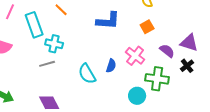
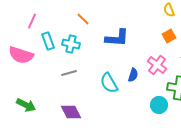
blue L-shape: (108, 21) -> (117, 38), moved
cyan rectangle: (34, 25) -> (48, 41), moved, size x0.7
cyan cross: (54, 44) -> (71, 44), moved

